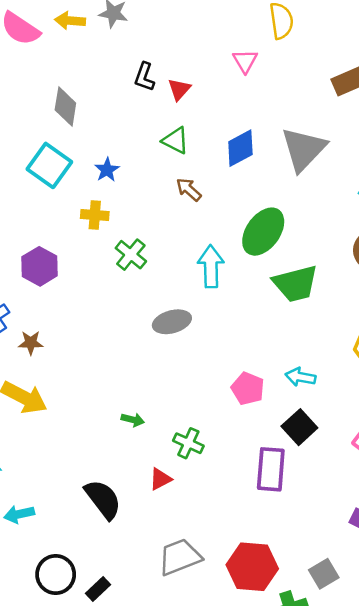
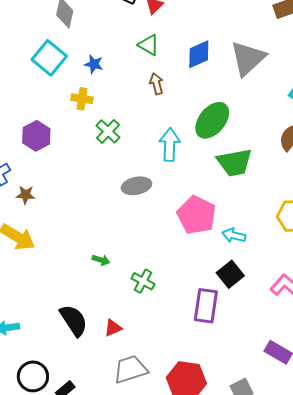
blue star: (107, 170) -> (94, 64), turned -30
brown arrow: (189, 189) -> (156, 84), turned 30
pink pentagon: (248, 388) -> (197, 215), moved, size x1.5
red triangle: (160, 479) -> (113, 328), moved

